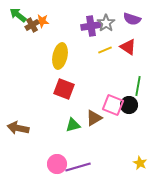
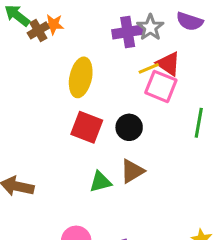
red triangle: (128, 47) -> (168, 64), moved
pink square: (113, 105) -> (161, 86), moved
black circle: (129, 105) -> (129, 127), moved

